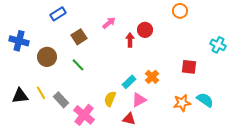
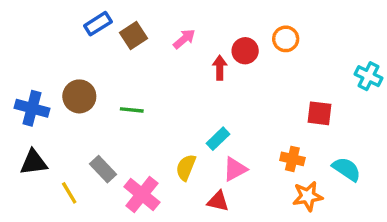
orange circle: (180, 11) -> (286, 39), moved
brown square: (79, 37) -> (133, 36), moved
blue cross: (19, 41) -> (32, 108), moved
green line: (78, 65) -> (132, 110), turned -40
orange cross: (152, 77) -> (292, 159), moved, turned -32
yellow line: (41, 93) -> (69, 193), moved
orange star: (182, 103) -> (308, 196), moved

